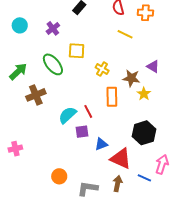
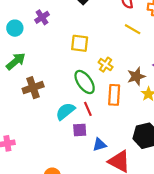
cyan circle: (20, 25) -> (15, 28), moved
purple cross: (53, 28) -> (42, 17), moved
green ellipse: (53, 64) -> (85, 82), moved
brown star: (131, 78) -> (136, 76), turned -30

